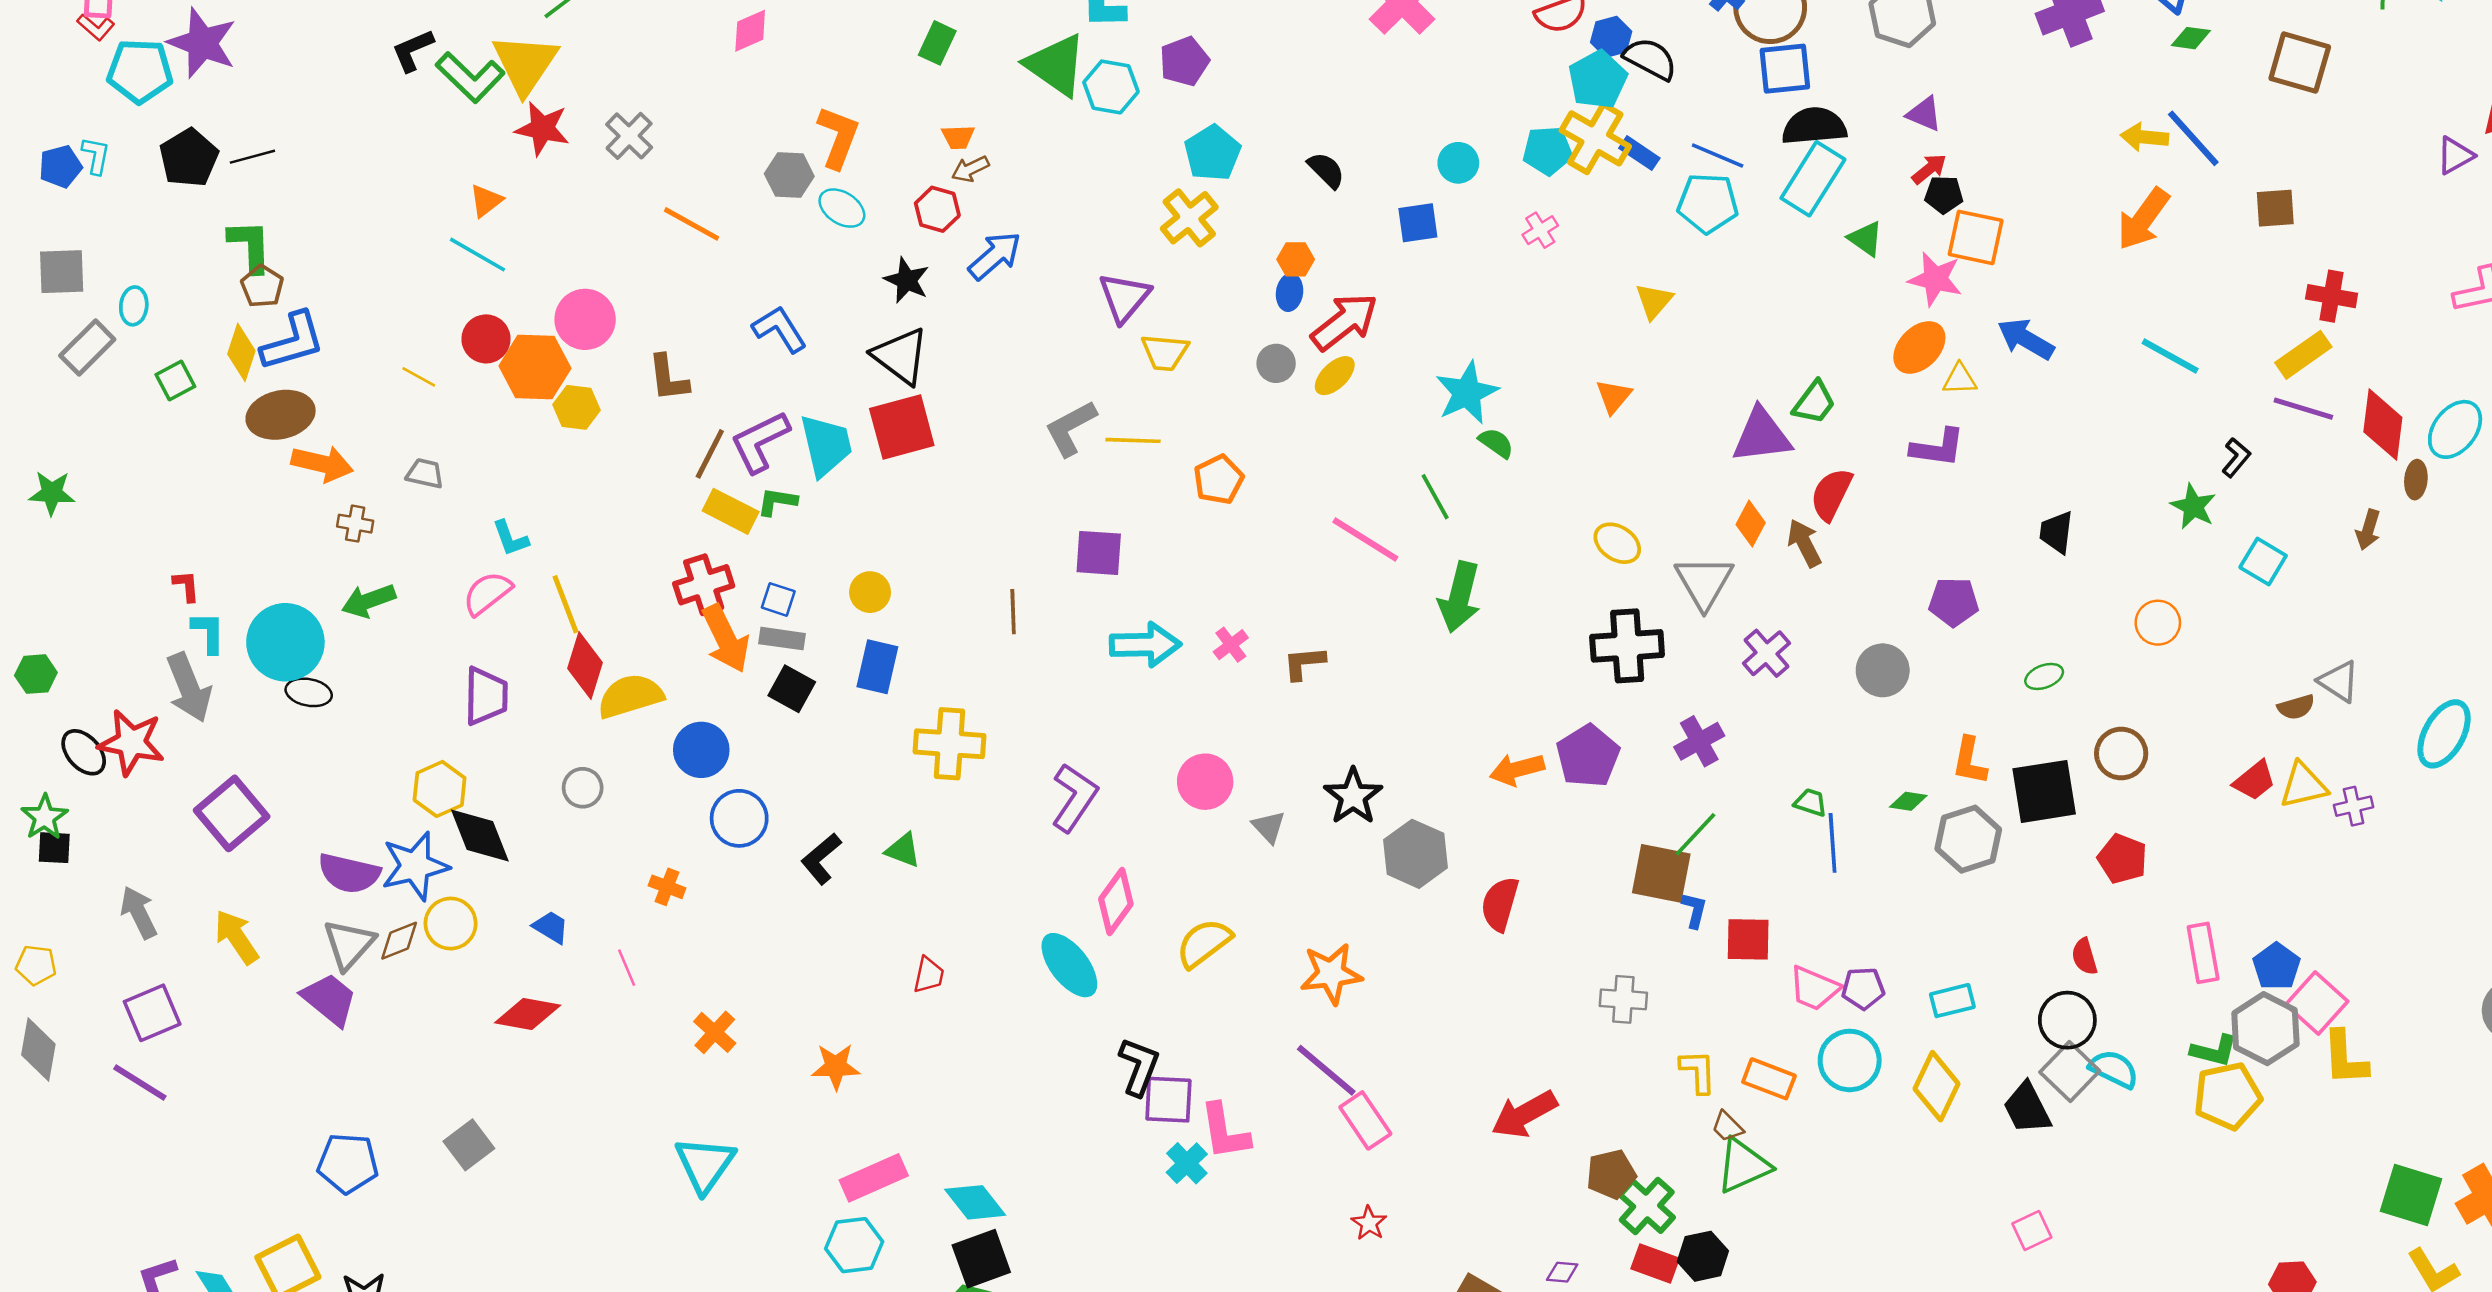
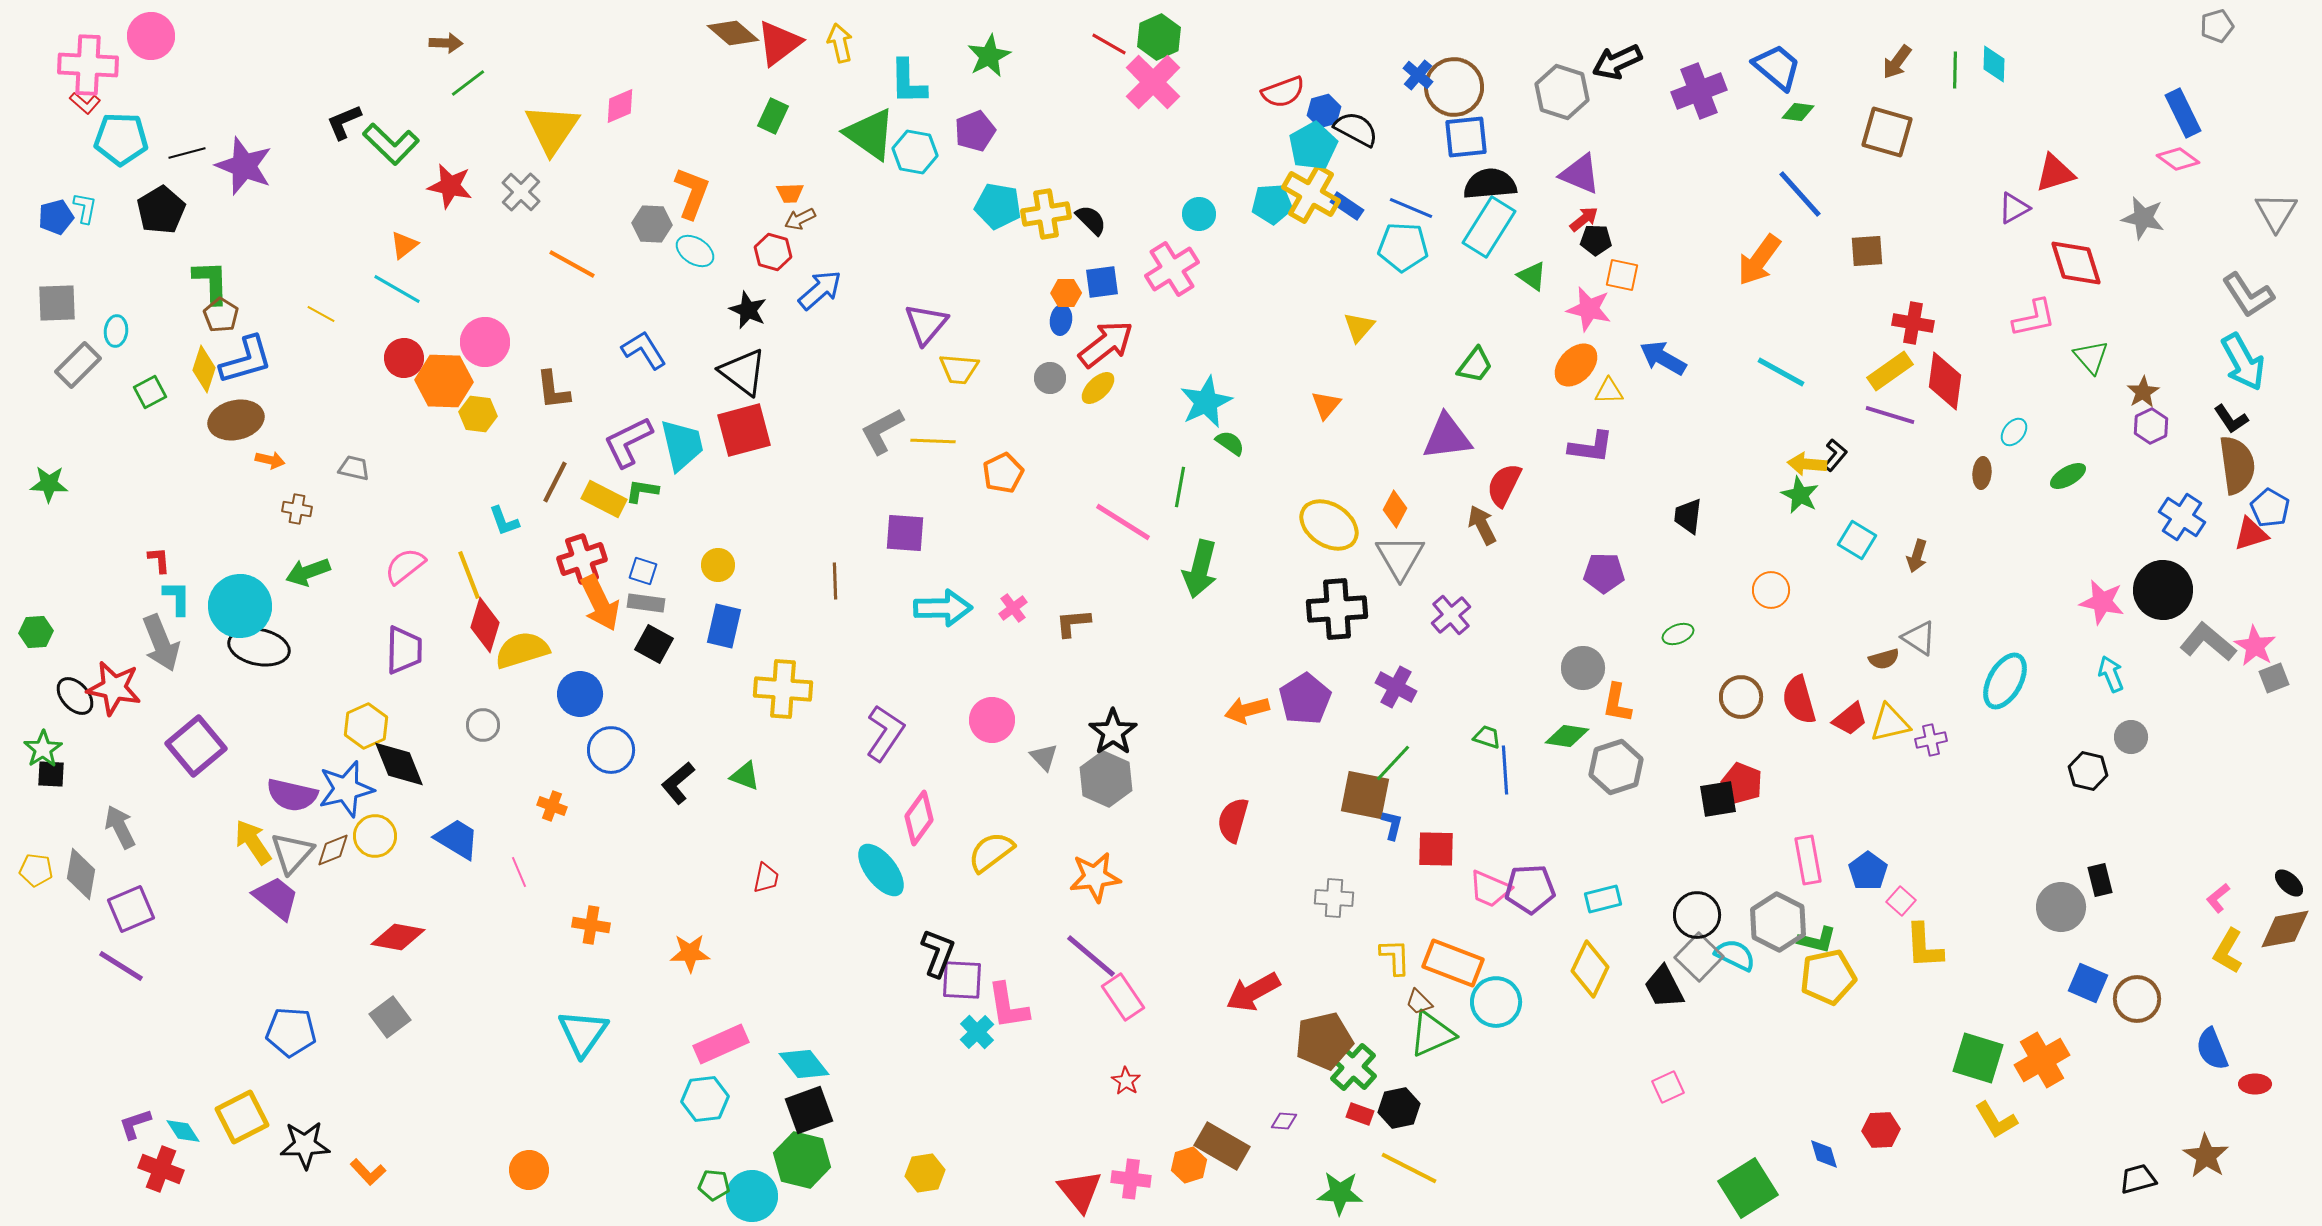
purple star: (202, 43) -> (244, 166), moved
yellow triangle: (525, 64) -> (552, 129), moved
purple triangle: (1924, 114) -> (1580, 174), size x1.4
yellow arrow: (2144, 137) -> (1807, 464), moved
cyan pentagon: (1212, 153) -> (998, 206), turned -30
black line: (252, 157) -> (187, 153), moved
yellow cross: (1189, 218) -> (1046, 214), moved, turned 30
blue square: (1418, 223) -> (1102, 282), moved
pink cross: (1540, 230) -> (1172, 269), moved, size x1.8
orange square: (1976, 237) -> (1622, 275), size x0.7
yellow line: (419, 377) -> (321, 314), moved
green trapezoid: (1814, 403) -> (1475, 365), moved
red diamond: (2383, 425) -> (1945, 381), moved
cyan ellipse: (2455, 429) -> (2014, 432), size x0.6
brown line: (710, 454) -> (555, 482), moved
orange arrow: (322, 464) -> (270, 460), size x0.6
green line: (1435, 497) -> (1180, 487), turned 39
orange diamond: (1751, 524) -> (1395, 509), moved
brown arrow: (2368, 530) -> (1917, 556), moved
cyan L-shape: (510, 538) -> (504, 521), moved
yellow ellipse: (1617, 543) -> (1329, 525), size x1.5
gray circle: (1883, 670) -> (1583, 668), moved
black ellipse: (309, 692) -> (259, 647), size x1.6
purple cross: (1699, 741) -> (1396, 687), turned -33
black square: (2044, 791) -> (1718, 799), moved, size x0.7
green diamond: (1908, 801) -> (1567, 736), size x1.4
gray hexagon: (1415, 854) -> (1106, 779), moved
blue trapezoid: (551, 927) -> (457, 839), size x1.5
yellow arrow: (237, 937) -> (253, 842), moved
red semicircle: (2084, 957) -> (1799, 700), moved, size x1.6
purple pentagon: (1863, 988) -> (1530, 889), size x1.4
pink square: (2317, 1003) -> (1901, 901), size x0.6
red diamond: (528, 1014) -> (398, 937), moved
gray hexagon: (2265, 1029) -> (1778, 922), moved
orange cross: (715, 1032) -> (591, 925), turned -33
gray diamond: (38, 1049) -> (81, 874), moved
cyan circle: (1850, 1060) -> (1496, 1002), moved
orange rectangle: (1769, 1079) -> (1453, 963), size x1.4
brown pentagon: (1611, 1174) -> (1324, 1041), size x1.4
red rectangle: (1655, 1264) -> (1360, 1114), size x0.7

